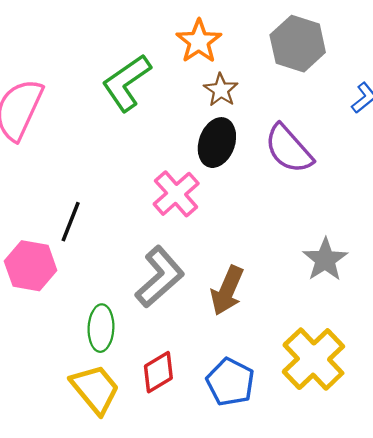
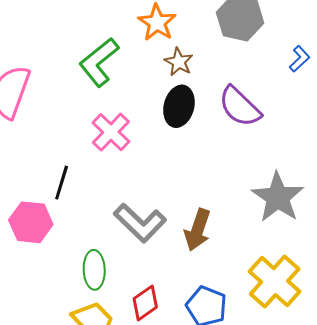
pink cross: (176, 194) -> (111, 132), moved
gray star: (325, 260) -> (278, 197), size x1.4
gray L-shape: (160, 277) -> (140, 223), turned 90

